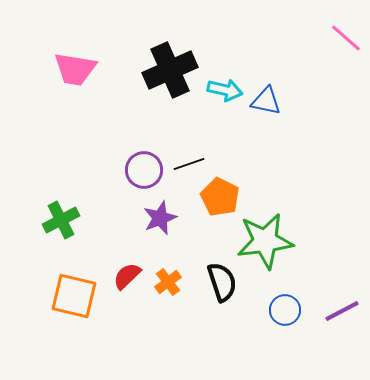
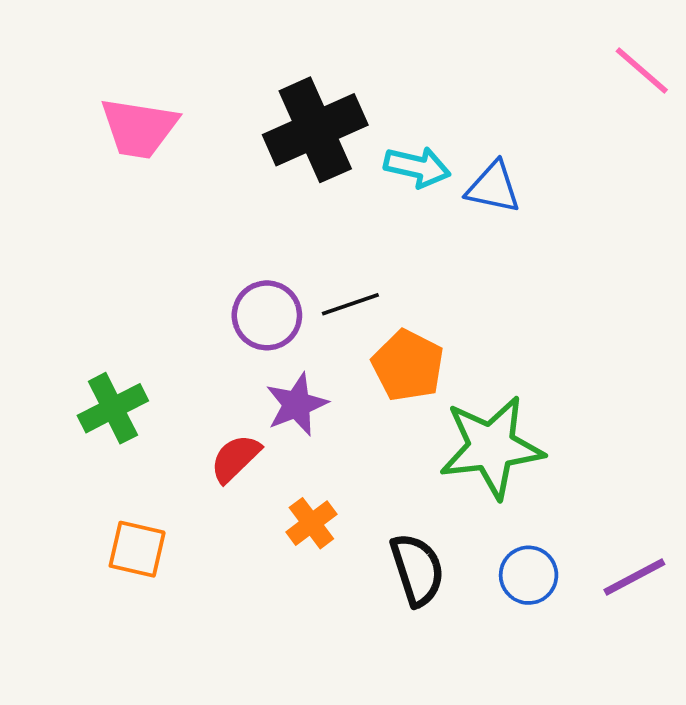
red semicircle: (127, 276) -> (235, 458), moved
black semicircle: (222, 282) -> (417, 570), moved
orange square: (74, 296) -> (137, 549), size x0.7

